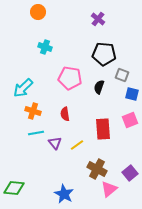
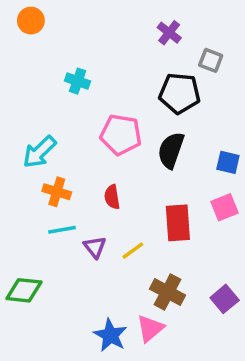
orange circle: (38, 12) -> (31, 21), moved
gray square: (122, 75) -> (211, 60), moved
black semicircle: (99, 87) -> (171, 150), size x1.5
green diamond: (14, 188) -> (24, 290), moved
pink triangle: (109, 189) -> (150, 328), moved

